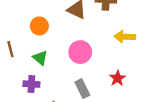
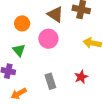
pink circle: (80, 52) -> (48, 39), moved

